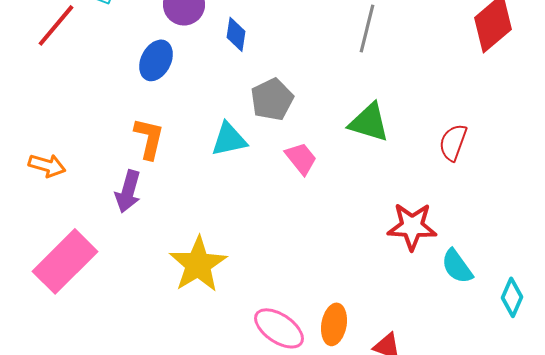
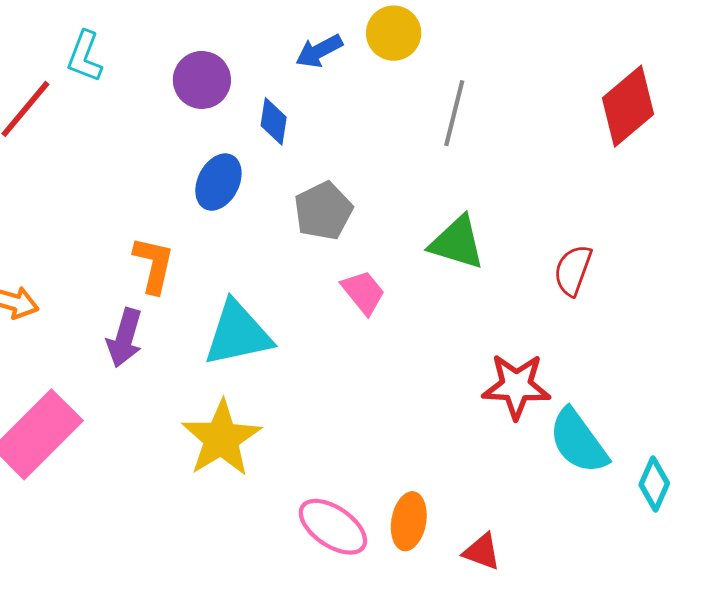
blue ellipse: (156, 60) -> (218, 182), moved
cyan triangle: (229, 139) -> (238, 334), moved, size x1.4
cyan semicircle: (457, 266) -> (578, 441), size x1.4

